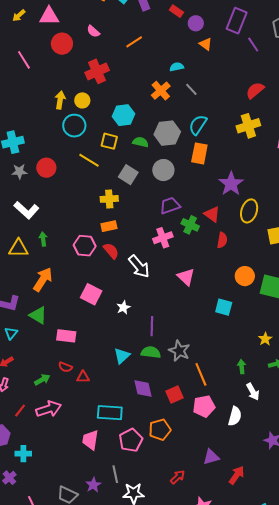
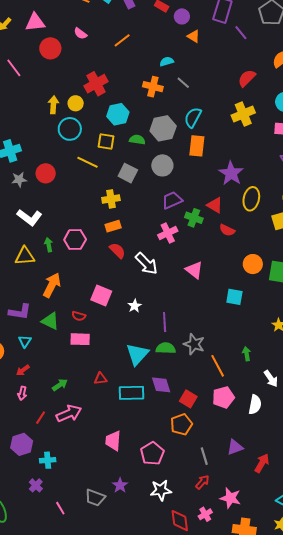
red cross: (97, 71) -> (96, 84), moved
orange cross: (161, 91) -> (153, 87), turned -30
red semicircle: (222, 240) -> (227, 230), turned 112
pink hexagon: (85, 246) -> (75, 240), moved
cyan triangle: (122, 356) -> (137, 354), size x1.4
red semicircle: (65, 367) -> (79, 316), moved
green arrow: (242, 367) -> (247, 354), moved
red square: (174, 395) -> (188, 399), moved, turned -30
cyan rectangle: (110, 413) -> (131, 393), moved
pink pentagon: (131, 440) -> (152, 453), moved
gray line: (115, 474) -> (204, 456), moved
red arrow: (178, 477) -> (202, 482), moved

